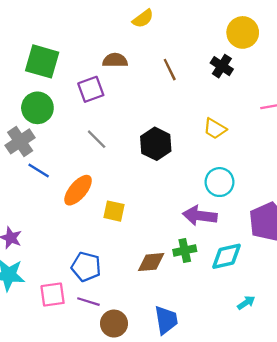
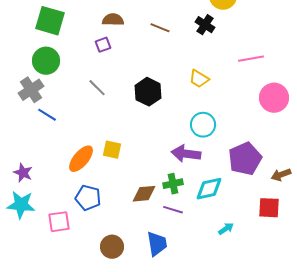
brown line: (170, 70) -> (160, 28), turned -42
purple square: (91, 89) -> (103, 45), moved, size x0.7
orange ellipse: (78, 190) -> (81, 159), moved
purple line: (88, 302) -> (173, 210), moved

